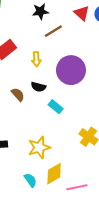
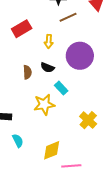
brown semicircle: (18, 95) -> (27, 72), turned 32
yellow star: (39, 148) -> (44, 104), moved
cyan semicircle: (30, 180) -> (18, 141), moved

